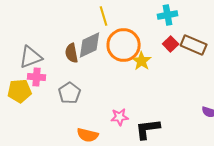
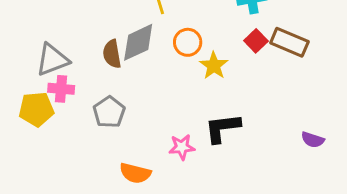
orange circle: (124, 45) -> (188, 42), size x0.6
black L-shape: (148, 129) -> (223, 128), moved

